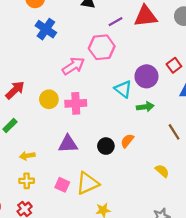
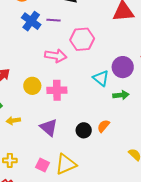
purple line: (115, 22) -> (54, 20), moved, turned 32
pink arrow: (73, 66) -> (56, 56), turned 40
purple triangle: (68, 144) -> (49, 127), turned 42
yellow arrow: (27, 156) -> (13, 121), moved

